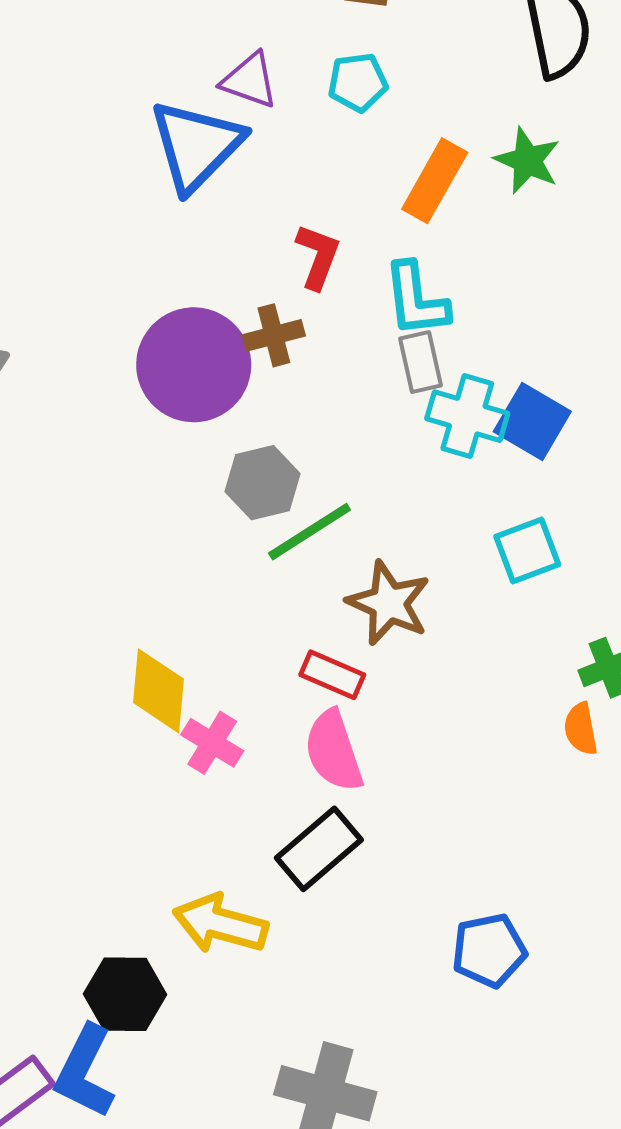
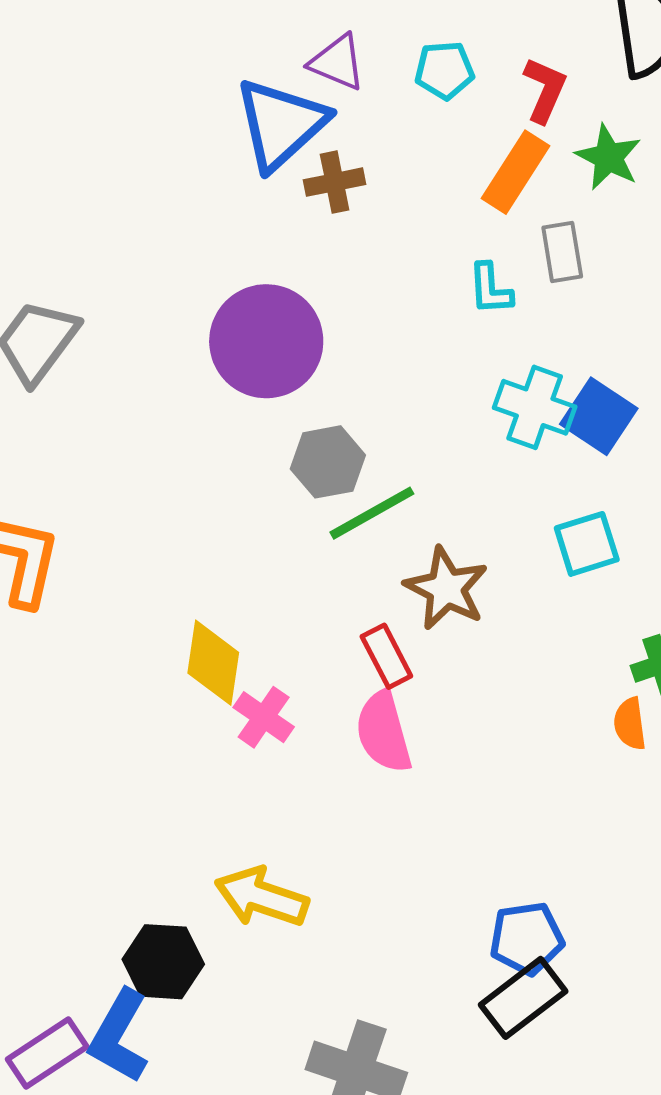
red L-shape: (318, 256) -> (545, 90), moved
cyan L-shape: (416, 300) -> (490, 289), size x0.7
brown cross: (274, 335) -> (335, 182), moved
gray rectangle: (420, 362) -> (562, 252), moved
red rectangle: (332, 675) -> (386, 656), turned 36
black rectangle: (319, 849) -> (523, 998), moved

